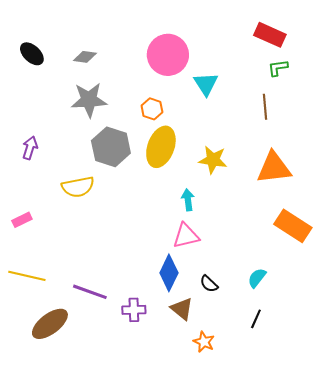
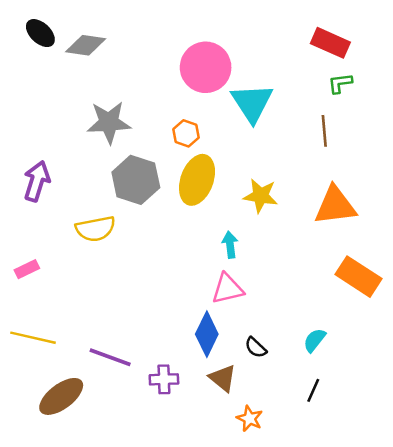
black ellipse: (32, 54) -> (40, 33), moved
gray diamond: (85, 57) -> (86, 45), moved, size x1.4
cyan triangle: (206, 84) -> (252, 103), size x1.4
purple arrow: (30, 148) -> (37, 181), size x1.4

